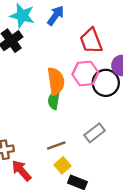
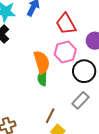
black circle: (106, 83) -> (84, 71), moved
brown line: (56, 146) -> (50, 116), turned -35

